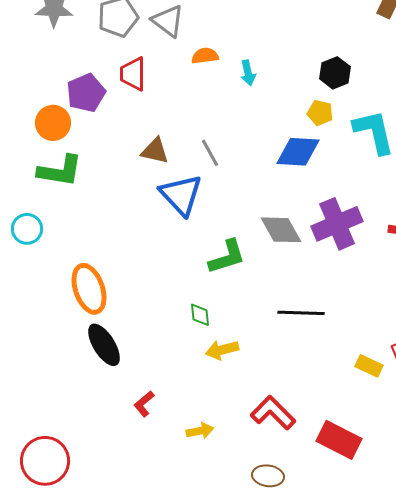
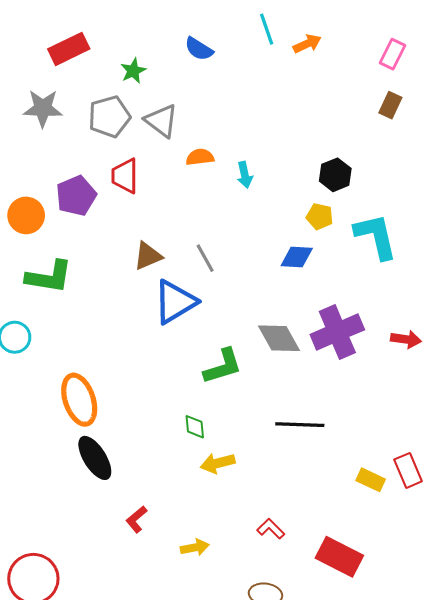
orange circle: (53, 123) -> (26, 215), moved
brown triangle: (155, 151) -> (148, 256), turned -36
blue diamond: (298, 152) -> (297, 257), size x0.7
blue triangle: (181, 195) -> (175, 302), turned 42
red L-shape: (273, 413) -> (271, 529), size x0.6

